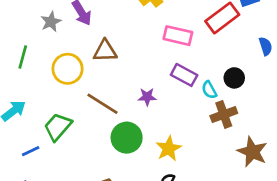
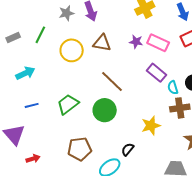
purple star: (147, 97) -> (136, 42), moved
brown line: (103, 104) -> (112, 82), moved
green trapezoid: (58, 127) -> (68, 104), moved
yellow star: (169, 149) -> (151, 126), moved

